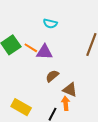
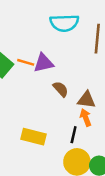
cyan semicircle: (50, 24) -> (64, 23), moved, size x1.6
brown semicircle: (52, 76) -> (61, 89), turned 104

